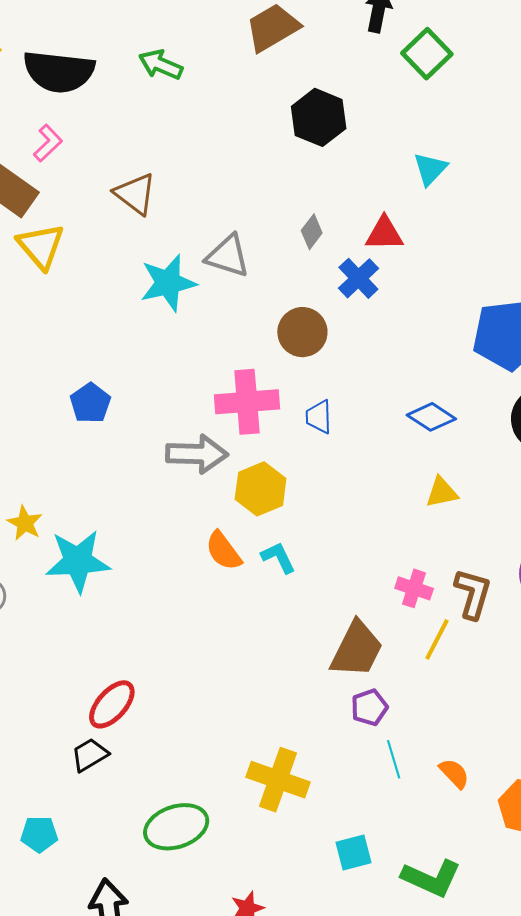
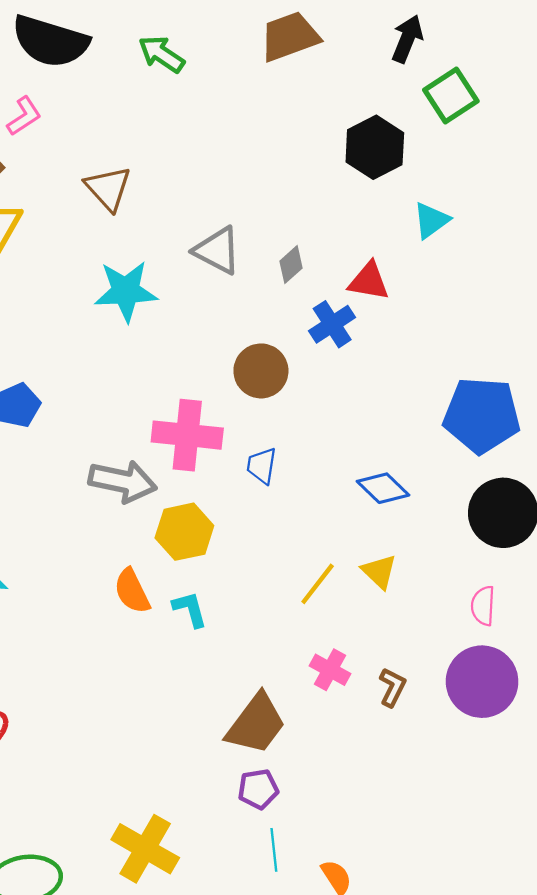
black hexagon: (319, 117) -> (375, 147), moved
gray triangle: (228, 256) -> (217, 251), moved
yellow triangle: (442, 492) -> (379, 572), turned 45
brown L-shape: (473, 594) -> (392, 687), size x0.7
yellow line: (437, 639) -> (318, 584), moved

